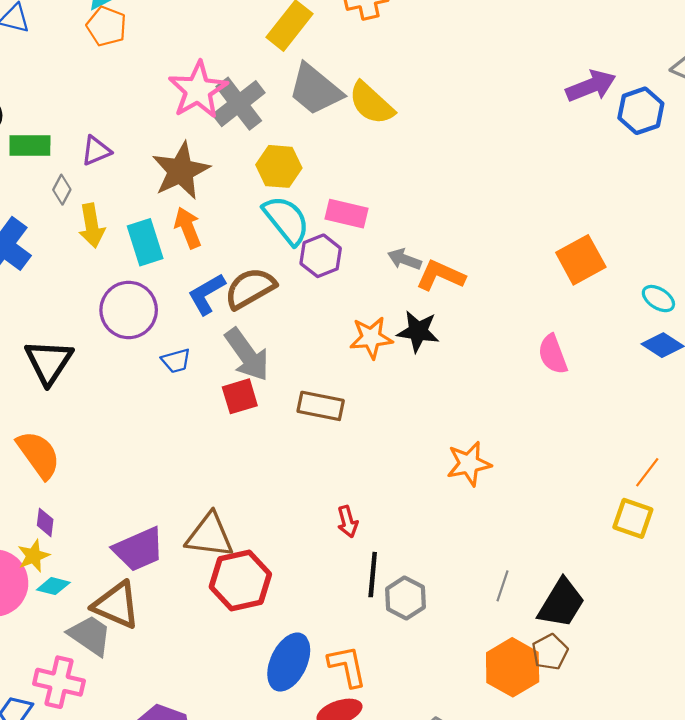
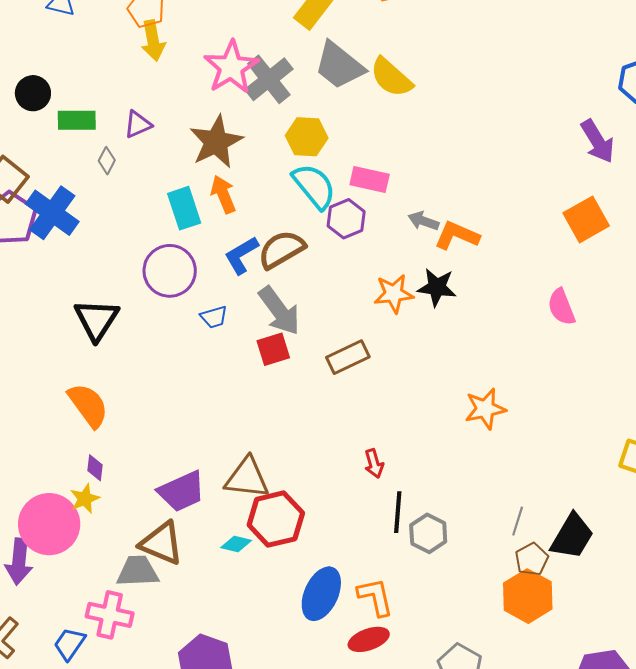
purple arrow: (591, 86) -> (598, 141), moved, turned 81
yellow arrow: (92, 226) -> (153, 41), moved
brown rectangle: (321, 406) -> (348, 357), turned -36
cyan diamond: (53, 586) -> (236, 544), moved
gray trapezoid: (90, 635) -> (138, 571), turned -36
brown pentagon: (550, 652) -> (532, 559), moved

